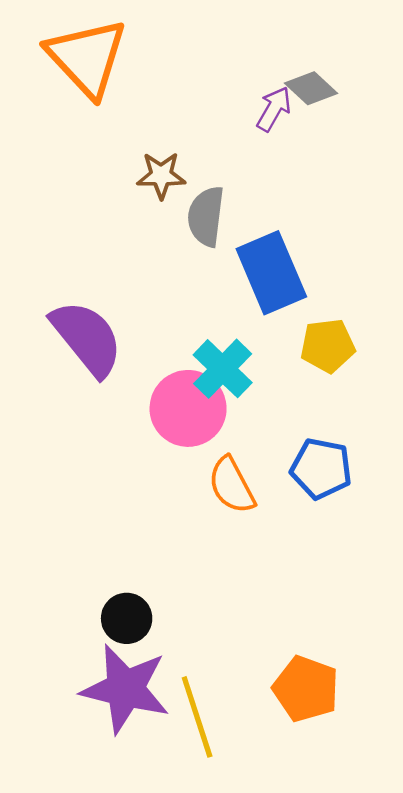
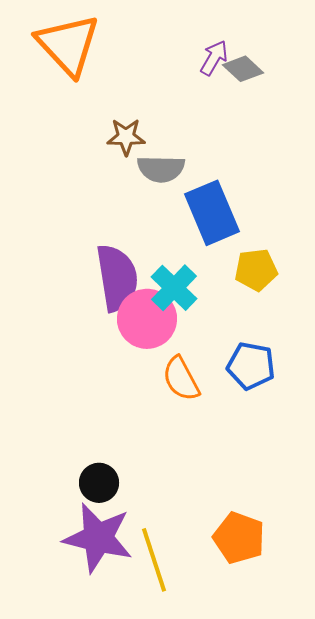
purple arrow: (274, 109) -> (214, 58), moved
gray semicircle: (206, 216) -> (161, 169), turned -96
purple semicircle: (87, 338) -> (117, 278), moved, turned 30

